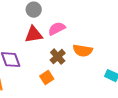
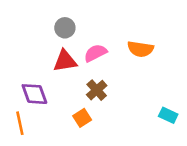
orange semicircle: (83, 51) -> (140, 49), moved

